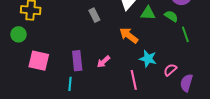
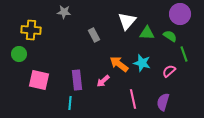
orange arrow: (129, 35) -> (119, 64), moved
cyan star: (148, 59) -> (142, 63), moved
pink semicircle: (170, 70) -> (169, 71), moved
purple semicircle: (186, 83) -> (163, 102), moved

